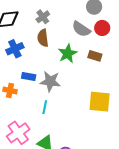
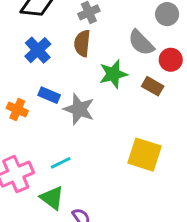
red circle: (102, 28) -> (171, 60), moved
blue cross: (15, 49) -> (38, 50), turned -30
cyan line: (45, 107) -> (61, 163), moved, turned 40

